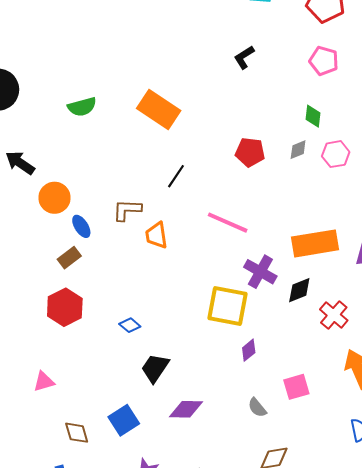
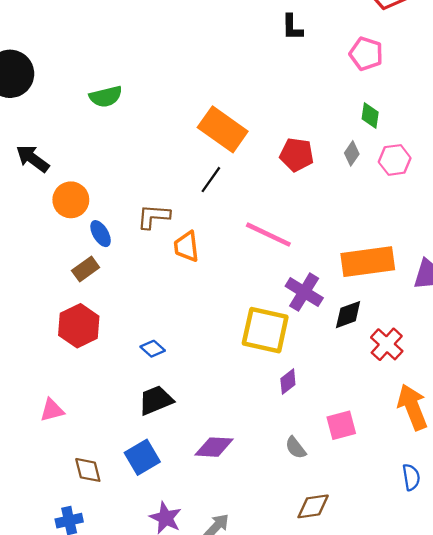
black L-shape: (244, 57) -> (292, 27), moved, turned -60
pink pentagon: (324, 61) -> (366, 54), moved
orange rectangle: (159, 110) -> (223, 129), moved
gray diamond: (298, 150) -> (352, 153), turned -35
black trapezoid: (155, 368) -> (156, 400), moved, turned 32

